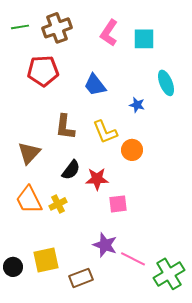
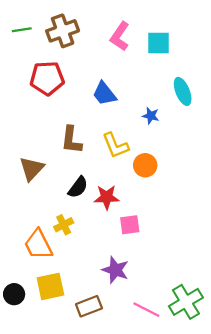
orange trapezoid: (29, 200) -> (38, 245), moved
pink line: (133, 259) -> (146, 310), moved

